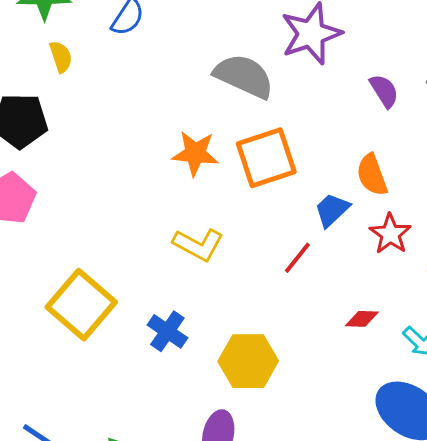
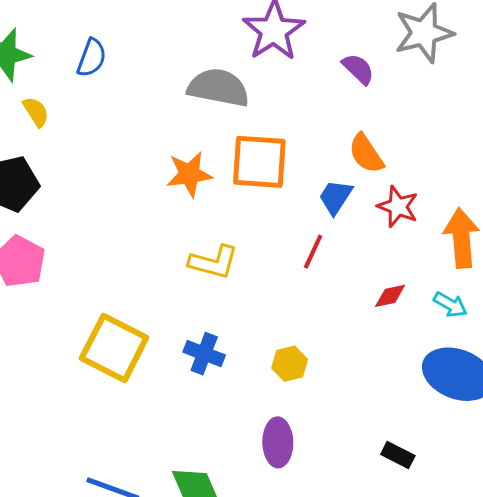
orange square: (266, 158) -> (259, 162), turned 36
yellow hexagon: (248, 361) -> (290, 364), size x0.6

